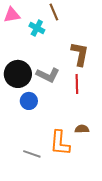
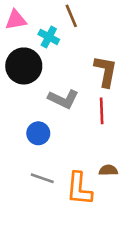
black circle: (18, 74) -> (24, 66), moved
gray line: (32, 154) -> (42, 178), moved

